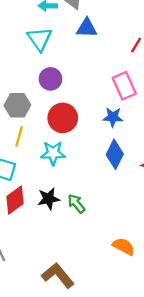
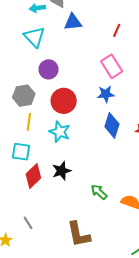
cyan star: (53, 153) -> (60, 132), turned 30
green arrow: (76, 204) -> (99, 192), moved
brown L-shape: (58, 275) -> (79, 234), turned -144

